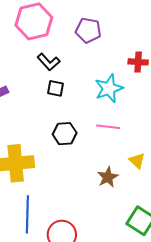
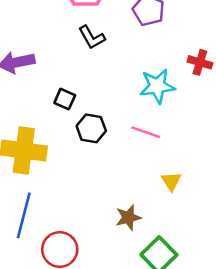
black square: (56, 88) -> (65, 99), moved
brown star: (108, 177) -> (128, 217), moved

